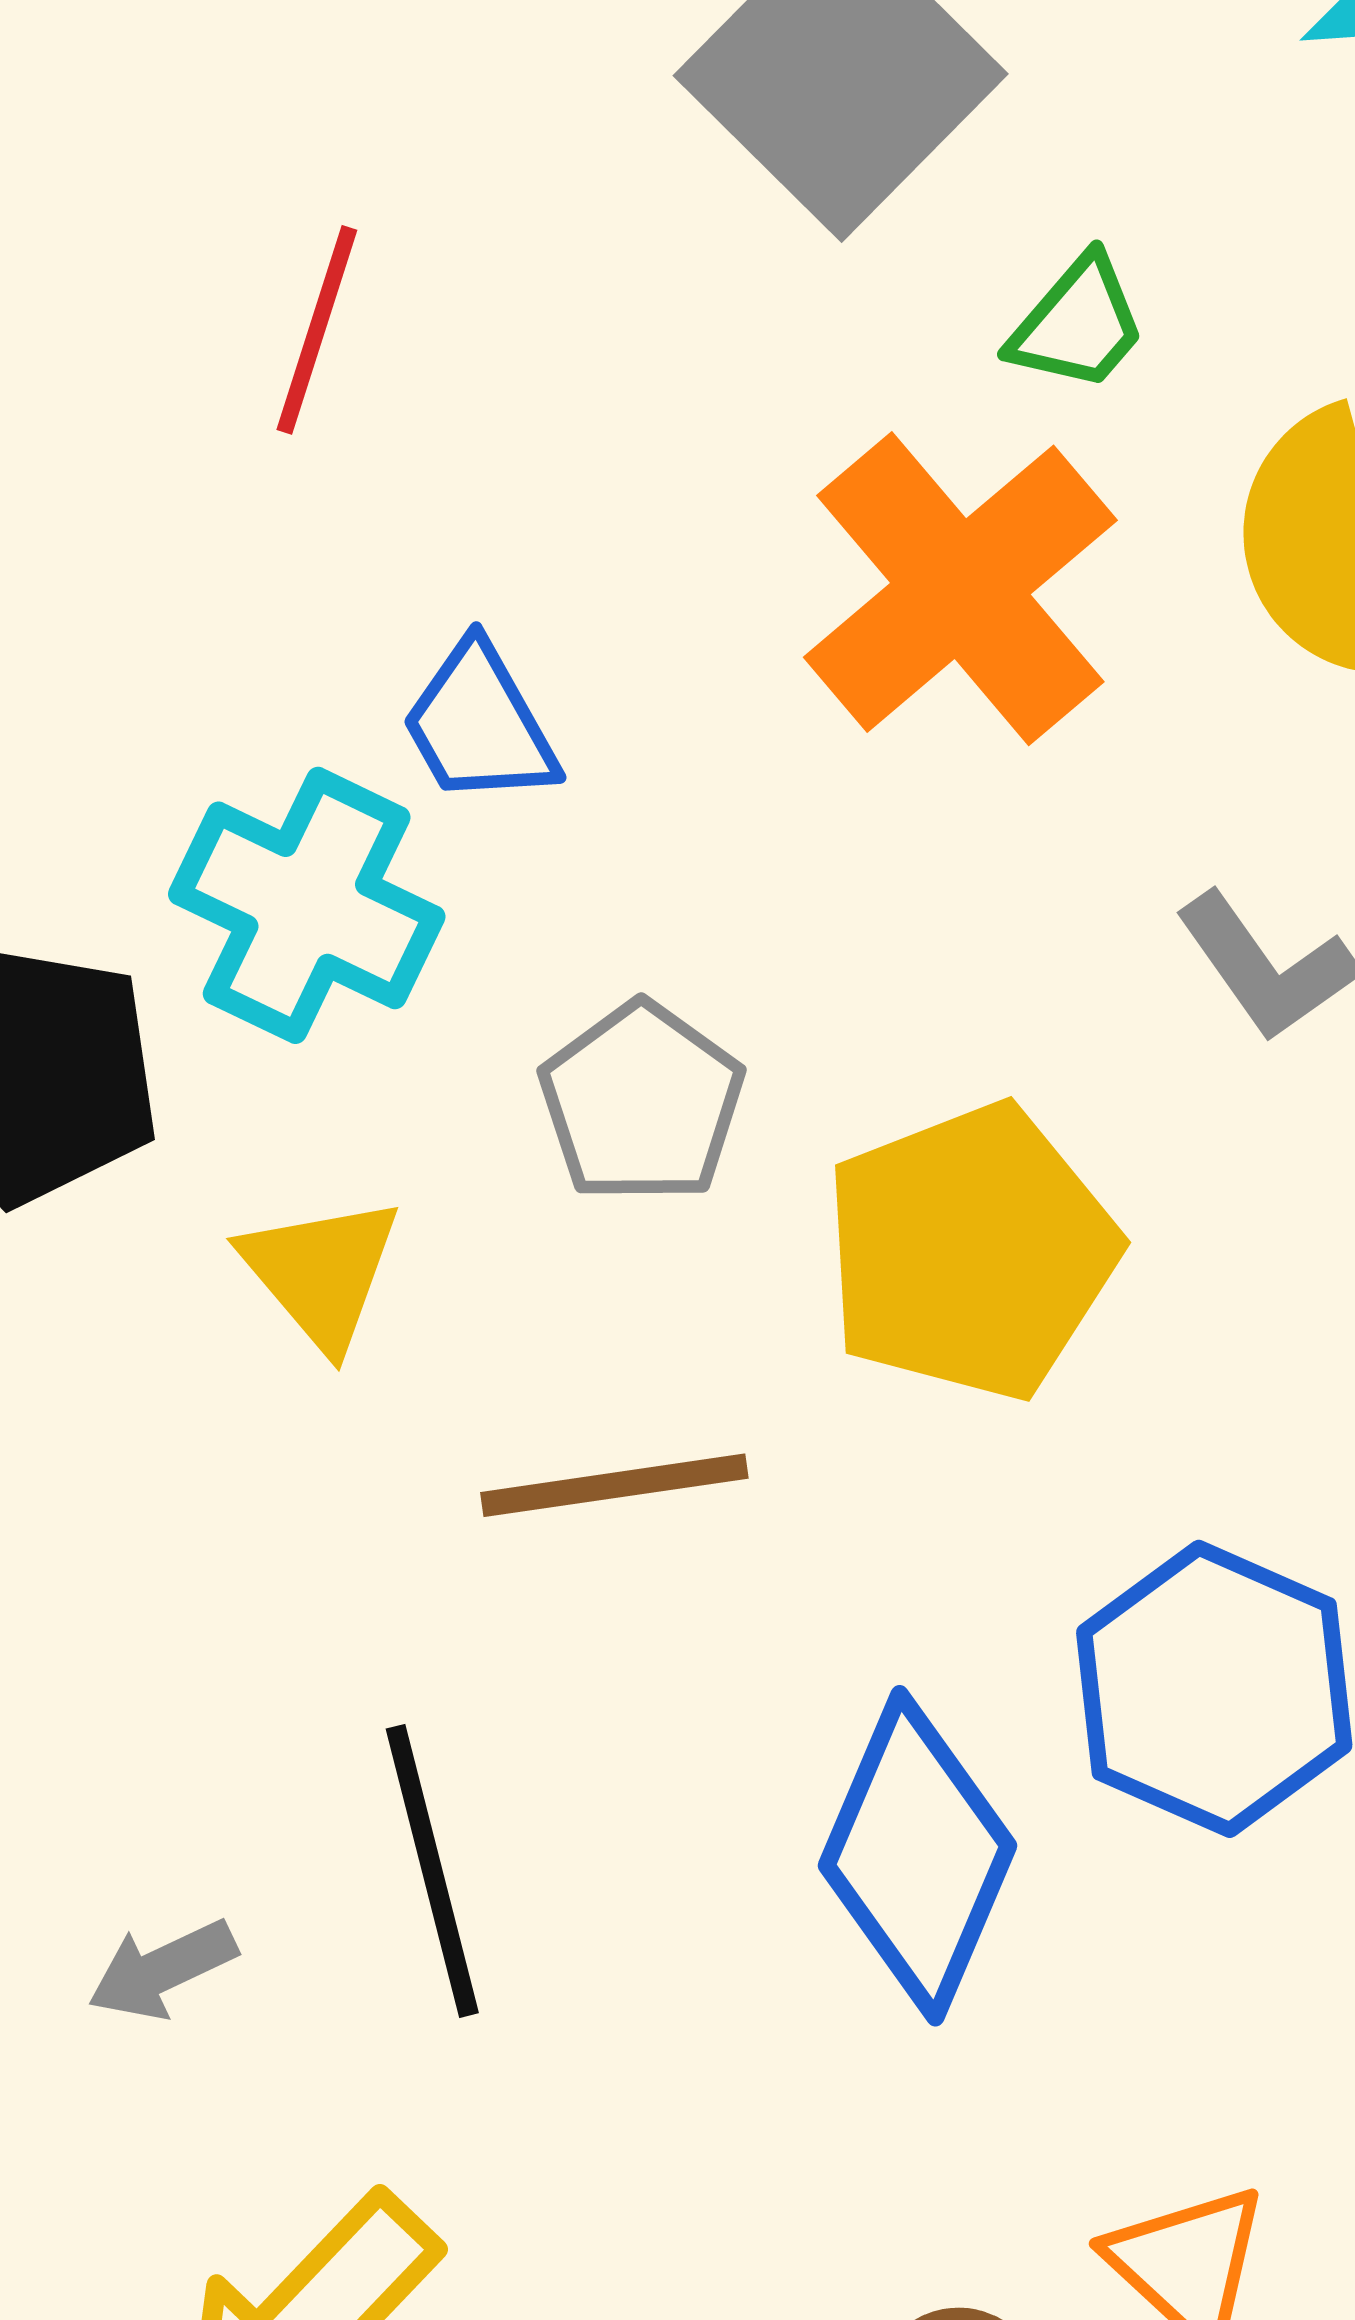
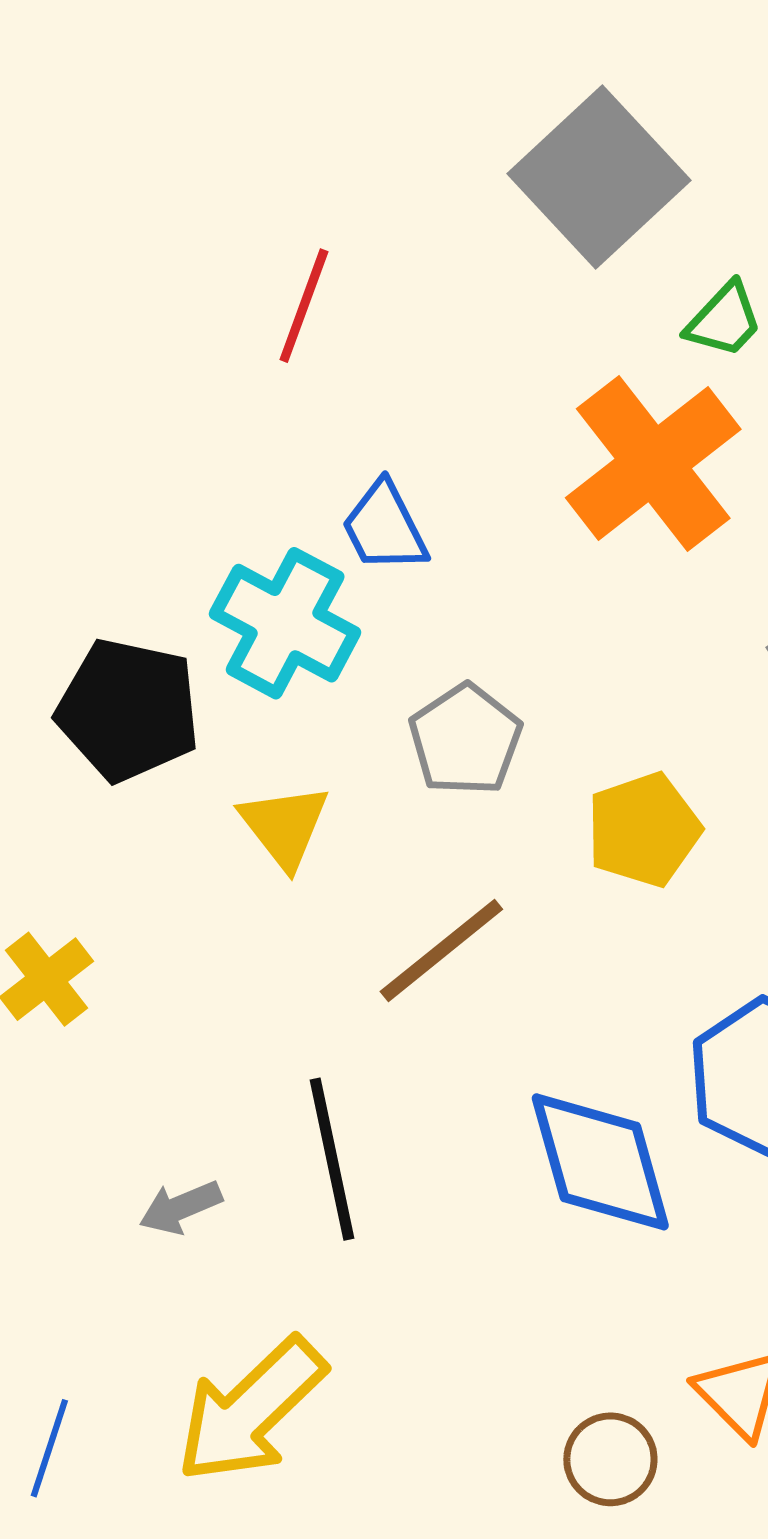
yellow pentagon: (971, 1252) -> (644, 830), size x0.7
brown line: (614, 1485) -> (441, 950), turned -33
blue diamond: (918, 1856) -> (600, 1162), turned -41

